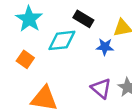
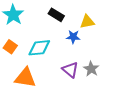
cyan diamond: (62, 40) -> (39, 48), moved

